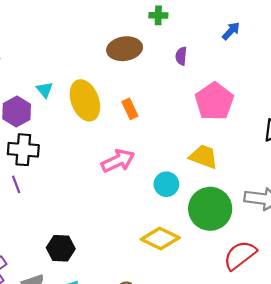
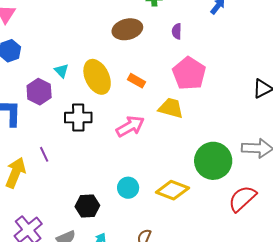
pink pentagon: (214, 101) -> (189, 73), moved
orange rectangle: (130, 109) -> (137, 81), turned -30
black cross: (23, 150) -> (78, 117), moved
yellow trapezoid: (204, 157) -> (171, 108), moved
cyan circle: (166, 184) -> (128, 188), moved

